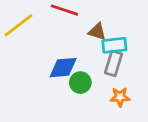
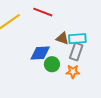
brown triangle: (97, 32) -> (62, 38), moved
orange star: (120, 97) -> (73, 72), moved

